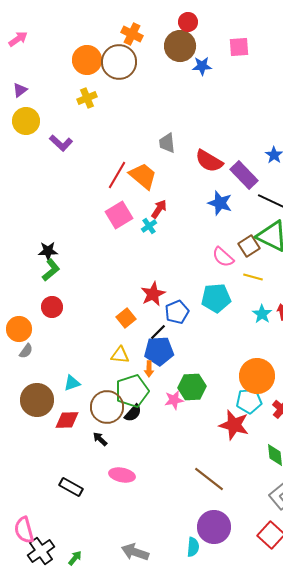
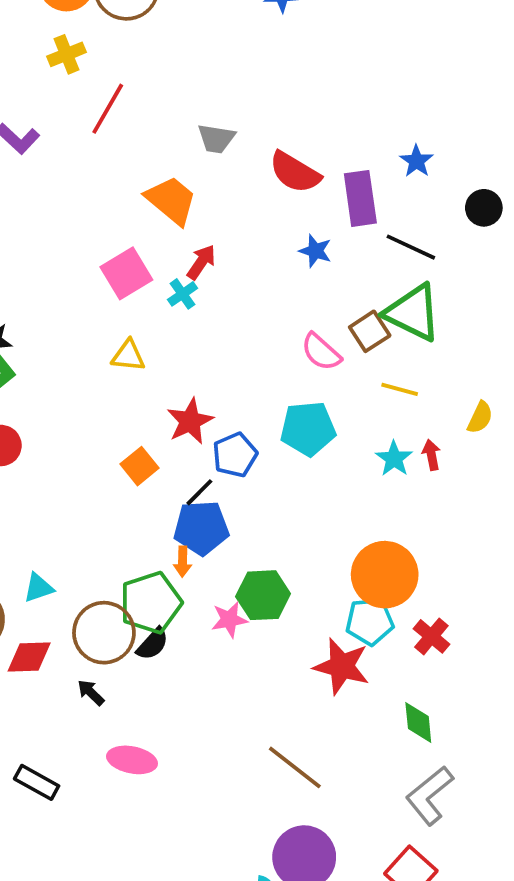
gray trapezoid: (167, 143) -> (216, 139), turned -75
red line: (117, 175) -> (108, 109), moved
purple rectangle: (244, 175) -> (360, 198), turned 36
blue star: (220, 203) -> (315, 251), size x0.7
yellow line: (253, 277) -> (400, 389), moved
yellow triangle: (120, 355) -> (128, 356), moved

